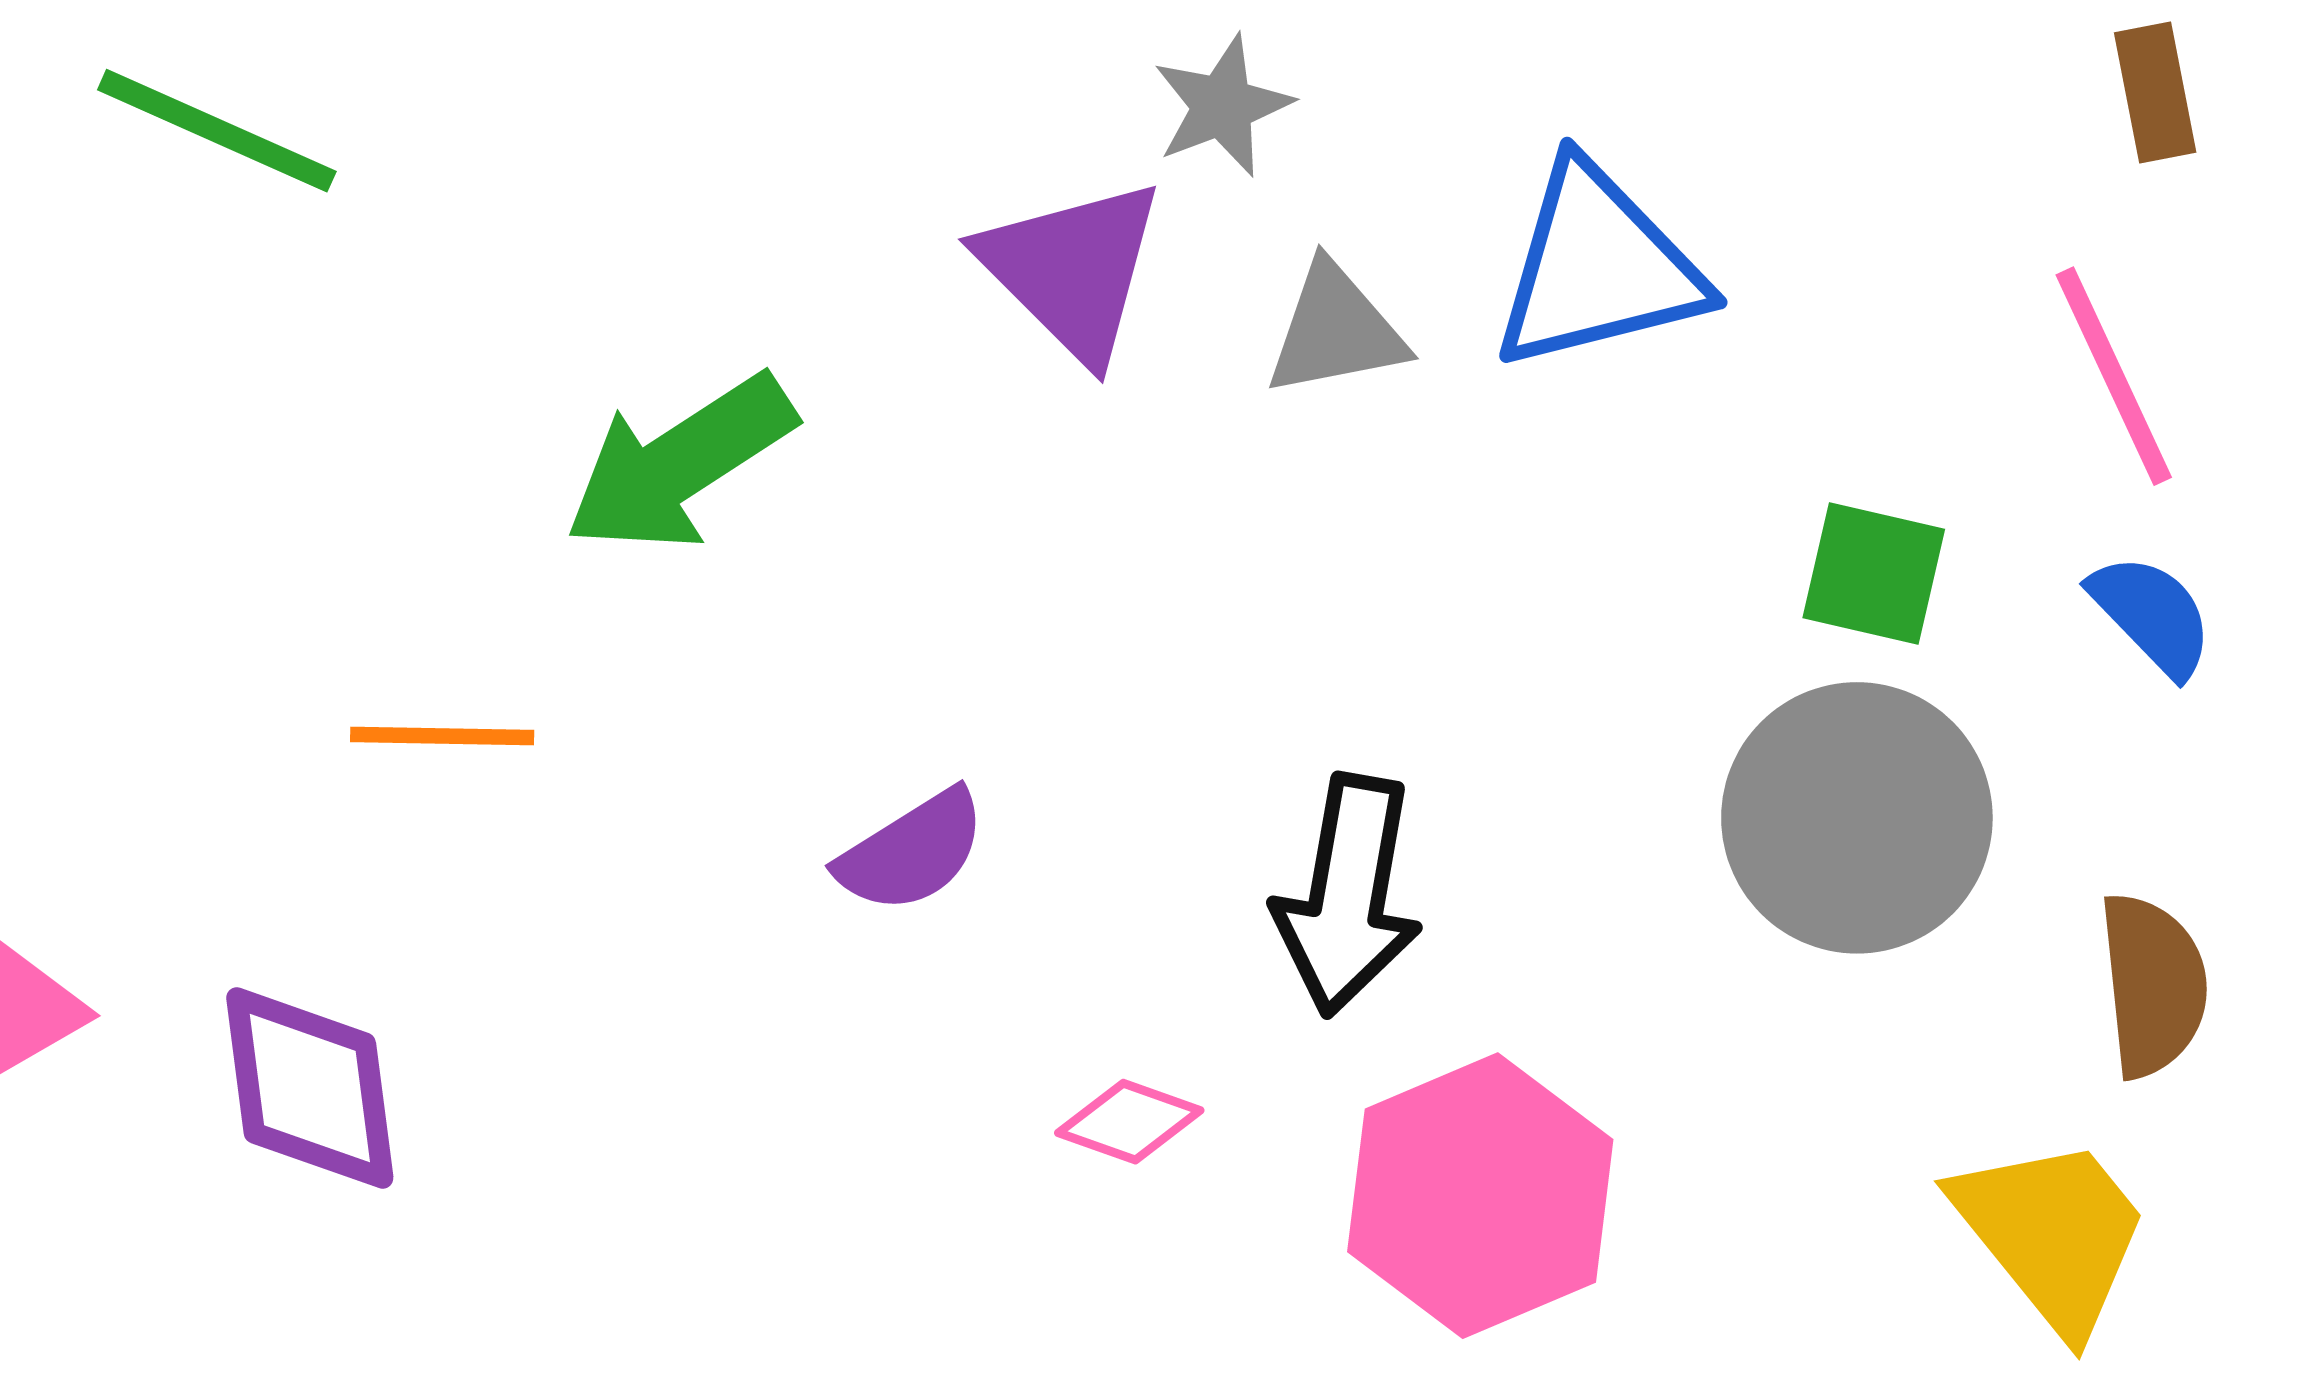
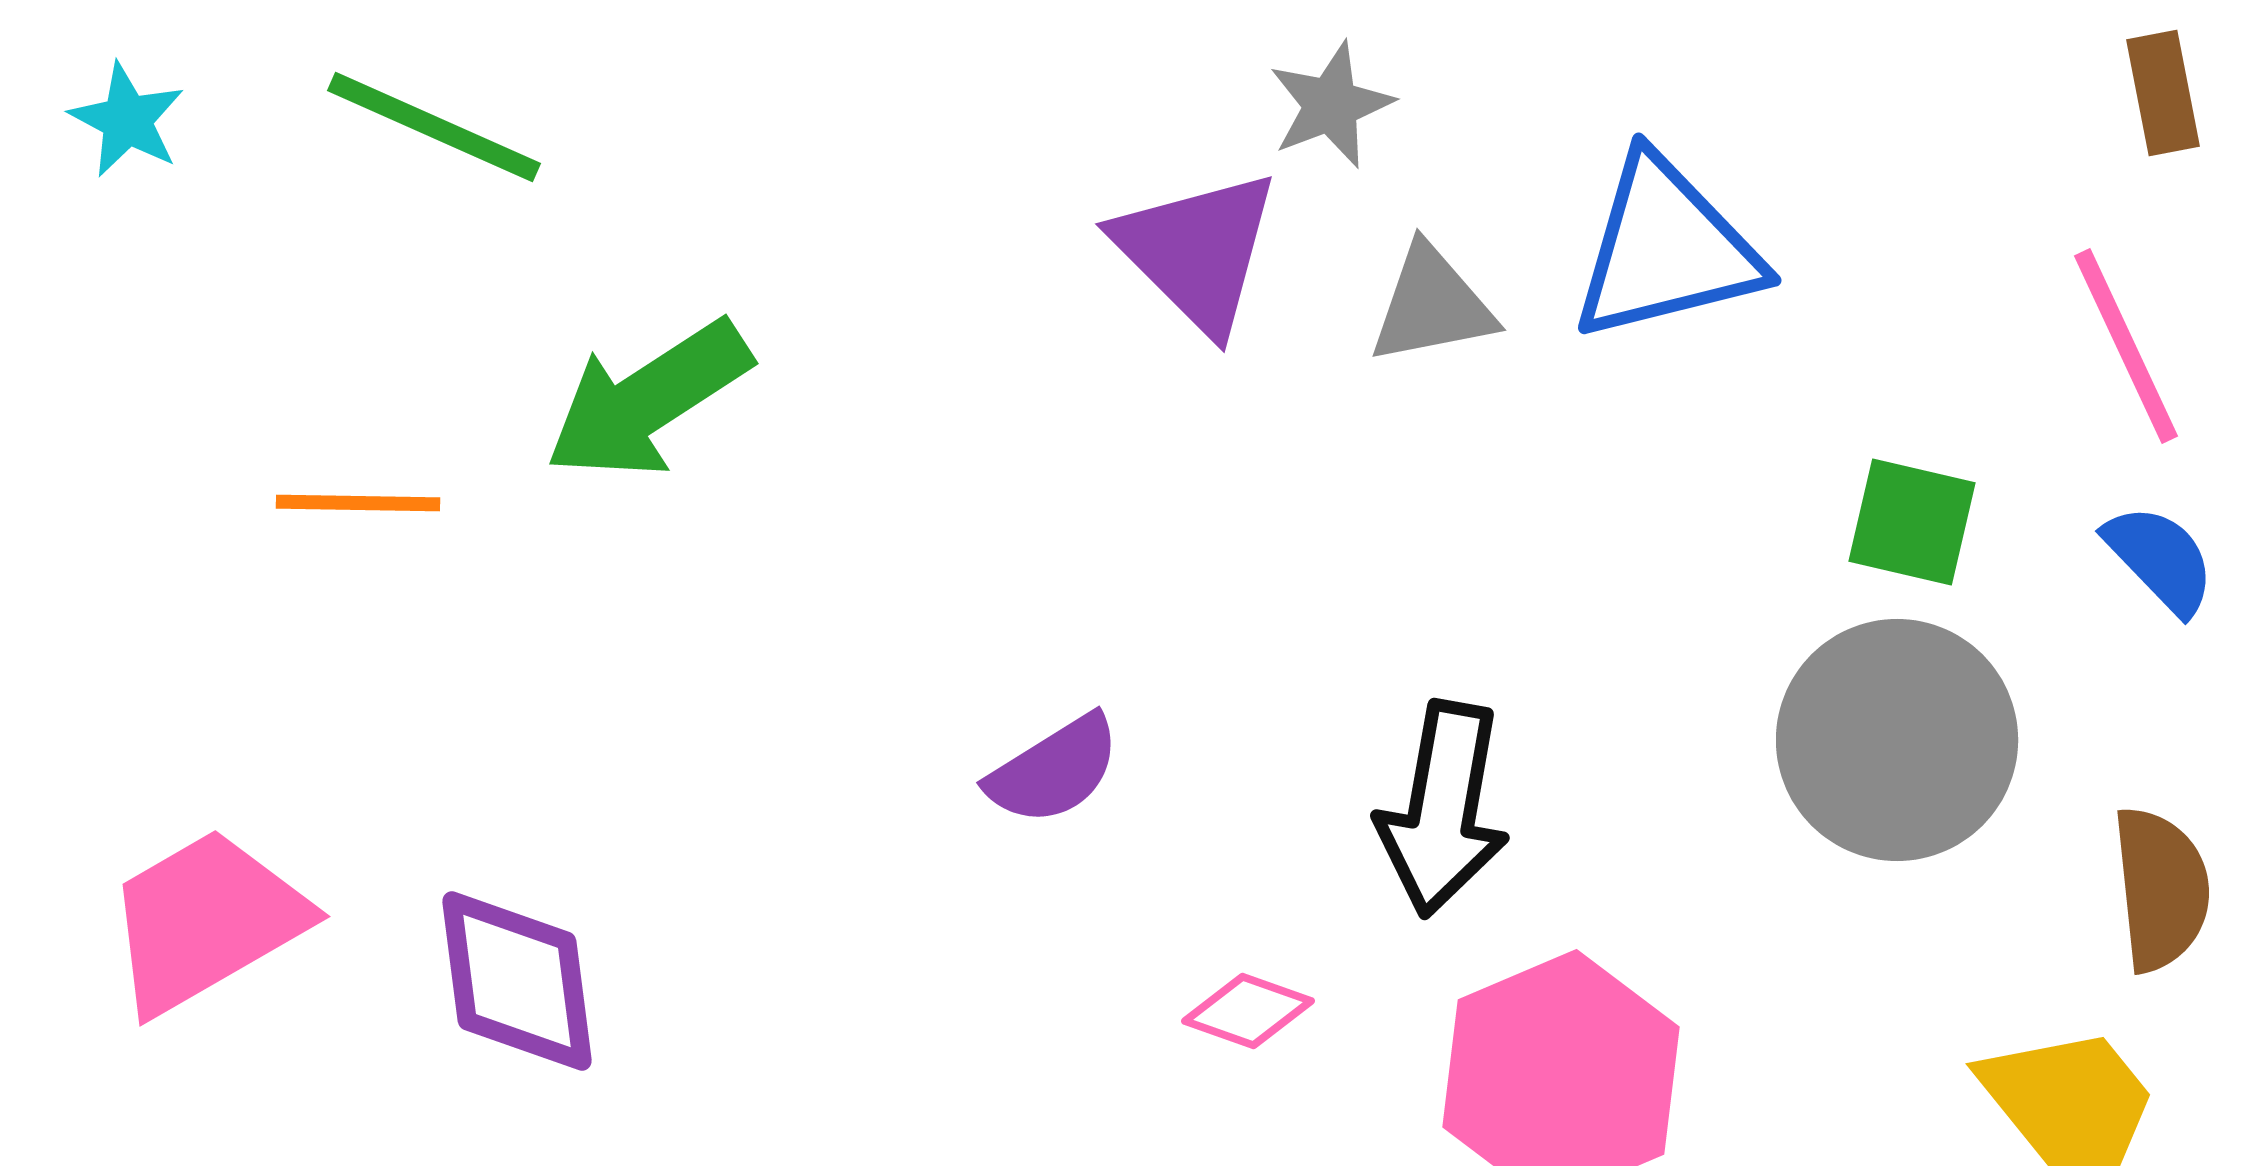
green arrow: (680, 464) -> (648, 400), moved
orange line: (442, 736) -> (358, 503), moved

